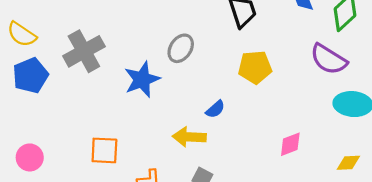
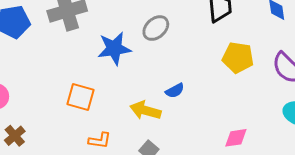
yellow pentagon: (255, 67) -> (238, 58), moved
orange square: (104, 150) -> (81, 97), moved

